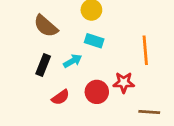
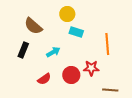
cyan rectangle: (94, 41) -> (76, 32), moved
black rectangle: (43, 65) -> (23, 50), moved

